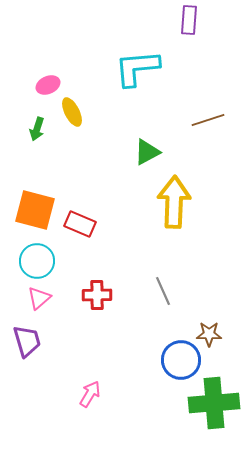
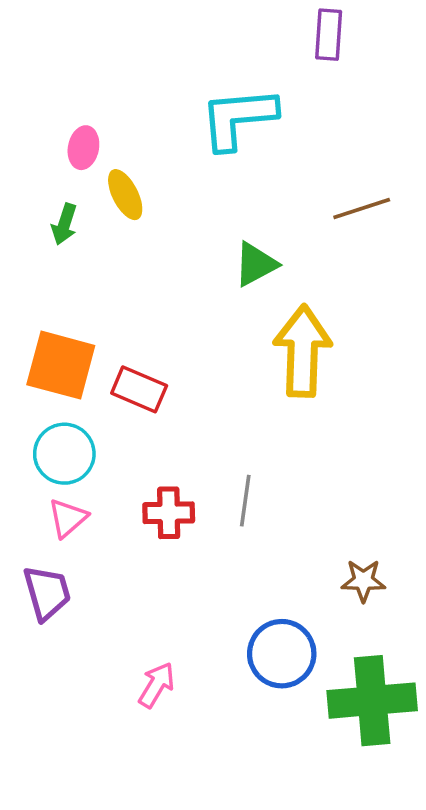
pink ellipse: (48, 85) -> (83, 148), turned -55
gray line: (163, 291) -> (245, 501), moved, turned 32
blue circle: (181, 360) -> (282, 654), moved

